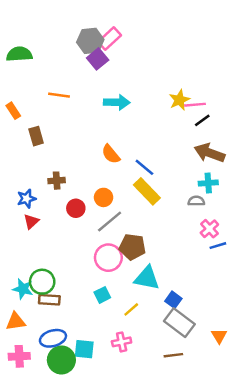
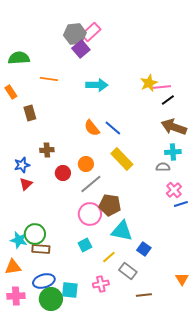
green semicircle: (19, 54) -> (19, 58), moved
blue line: (144, 167) -> (113, 128), moved
gray rectangle: (179, 323) -> (128, 271), moved, size x0.7

